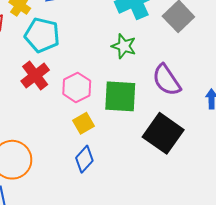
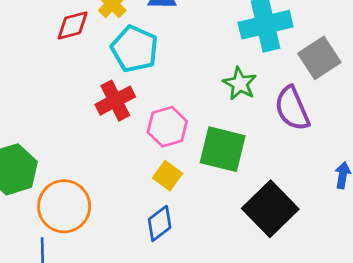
purple semicircle: (167, 80) -> (292, 108), moved
yellow square: (84, 123) -> (167, 176), turned -35

